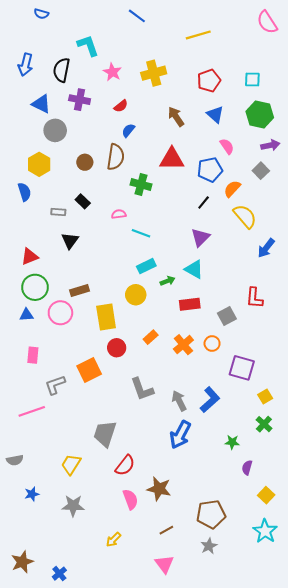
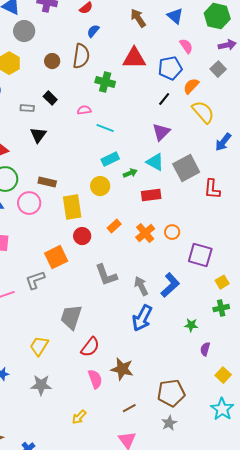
brown rectangle: (80, 290) -> (47, 182), turned 30
gray square: (227, 316) -> (186, 168), moved, size x1.5
gray L-shape: (55, 385) -> (35, 280), moved
green cross: (264, 424) -> (221, 308), turned 35

